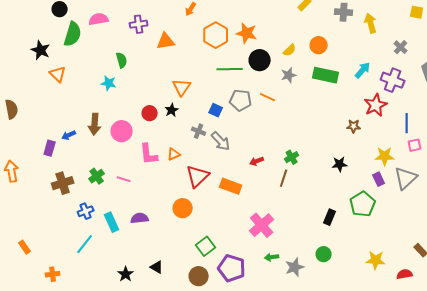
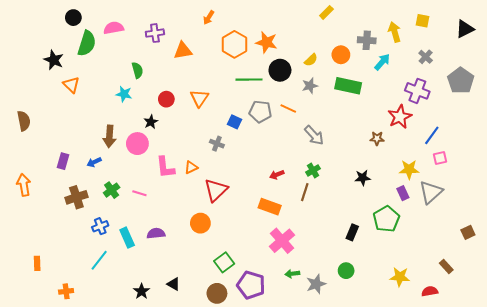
gray cross: (344, 12) -> (367, 40), moved
yellow square: (417, 12) -> (422, 21), moved
cyan arrow: (363, 70) -> (382, 62), moved
black star: (172, 110) -> (151, 122), moved
red circle: (150, 113) -> (166, 99), moved
blue line: (407, 123) -> (432, 135), turned 36
blue arrow: (69, 135) -> (94, 162), moved
gray arrow: (221, 141) -> (314, 135), moved
orange rectangle: (231, 186) -> (270, 207), moved
orange rectangle: (25, 247) -> (37, 263), turned 32

